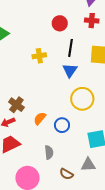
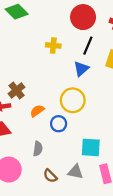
red circle: (60, 23) -> (83, 17), size x1.5
yellow circle: (82, 99) -> (73, 100), moved

